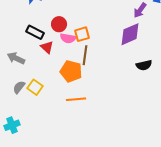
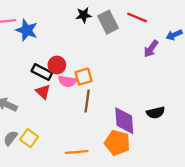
black rectangle: (35, 32) -> (42, 72), moved
purple diamond: (130, 34) -> (124, 121), moved, turned -70
orange pentagon: (71, 71) -> (117, 143), moved

